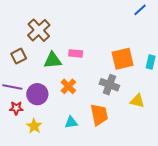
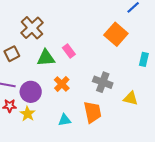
pink rectangle: (76, 53) -> (69, 51), turned 48
orange square: (123, 59) -> (116, 34), moved, turned -35
yellow star: (34, 126) -> (28, 114), moved

